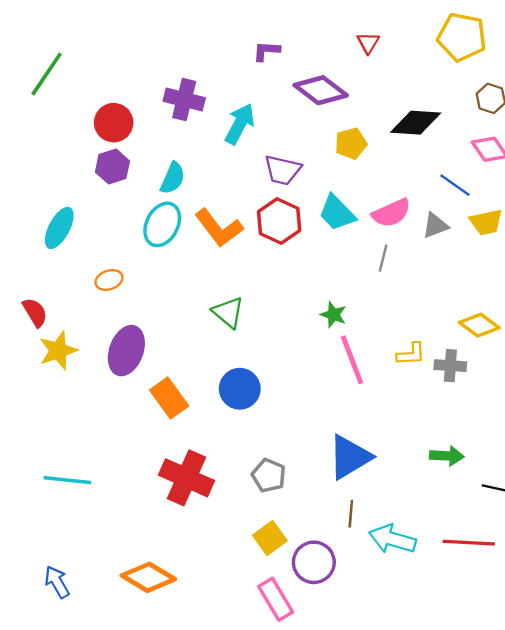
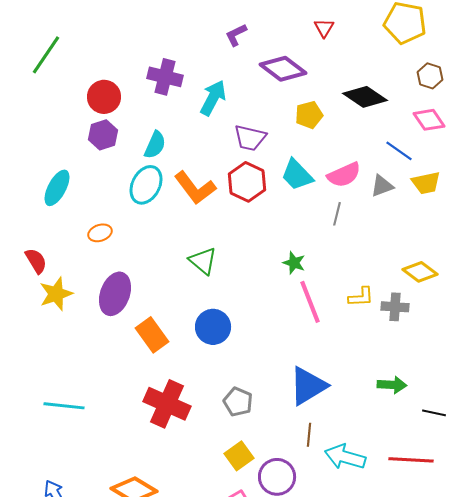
purple L-shape: (266, 51) -> (236, 35), turned -30
black diamond: (416, 123) -> (365, 97), turned 30

